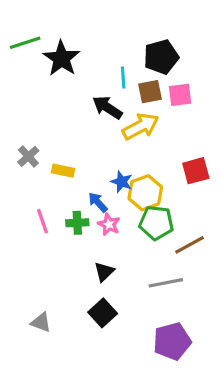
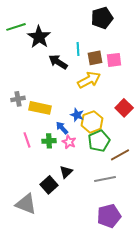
black pentagon: (161, 57) -> (102, 18), moved
black arrow: (107, 107) -> (58, 62), moved
gray cross: (28, 156) -> (18, 99), turned 32
yellow rectangle: (63, 171) -> (40, 108), size x1.5
red square: (196, 171) -> (124, 108), turned -30
green pentagon: (156, 223) -> (99, 141), turned -30
black square: (103, 313) -> (49, 185), moved
gray triangle: (41, 322) -> (26, 204), size x1.6

